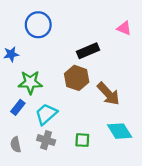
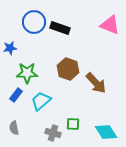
pink triangle: (124, 28) -> (110, 25), size x1.5
black rectangle: (88, 51) -> (60, 28), moved, turned 42
cyan diamond: (120, 131) -> (106, 132), moved
gray cross: (46, 140) -> (53, 133), moved

